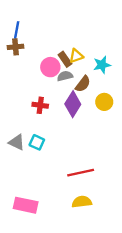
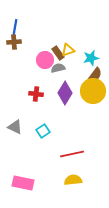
brown semicircle: (83, 84) -> (95, 75), moved
yellow circle: (104, 102) -> (93, 91), size x1.6
cyan square: (37, 142) -> (43, 131), moved, turned 32

